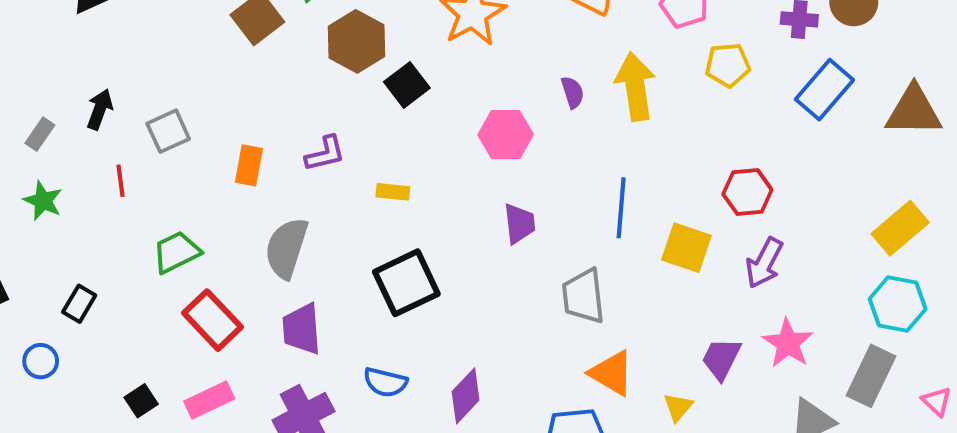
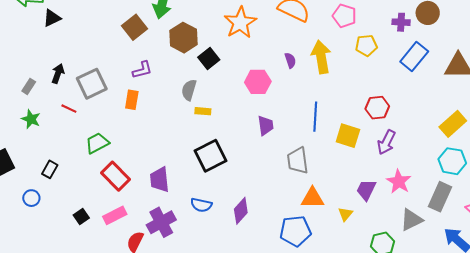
gray square: (168, 131) -> (92, 84), size x1.4
purple L-shape: (325, 154) -> (142, 70), moved
red line: (121, 181) -> (69, 109), turned -56
gray semicircle: (286, 248) -> (189, 90), moved, size x0.7
orange triangle: (612, 373) -> (312, 198), turned -30

